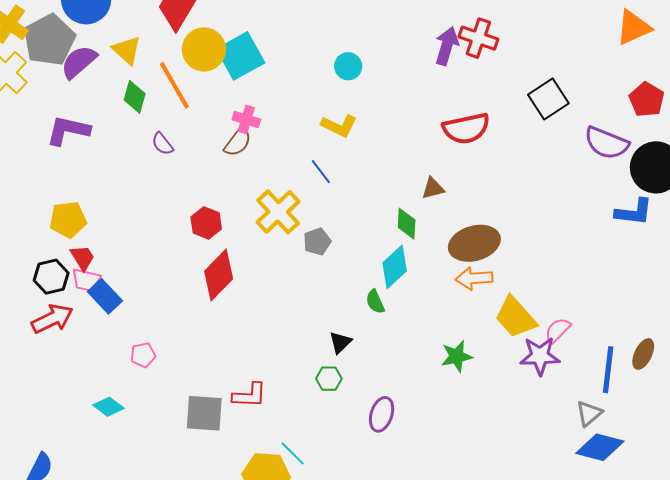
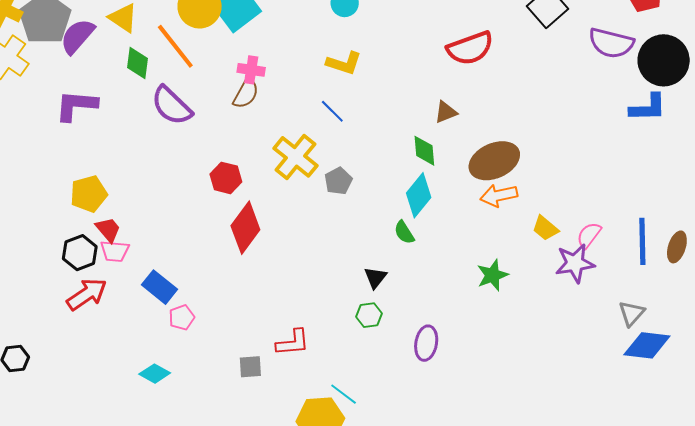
purple semicircle: (162, 144) -> (172, 106), size x1.8
blue rectangle: (105, 296) -> (159, 287), moved
yellow trapezoid: (515, 317) -> (545, 228), size x0.6
blue line: (608, 370) -> (642, 241), moved
gray square: (204, 413) -> (250, 367), size x0.6

